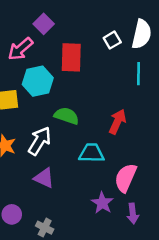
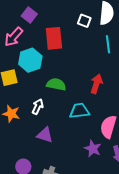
white square: (112, 40) -> (84, 21), turned -32
white arrow: (39, 141) -> (38, 107), size x0.7

